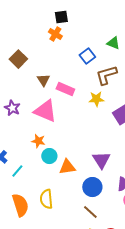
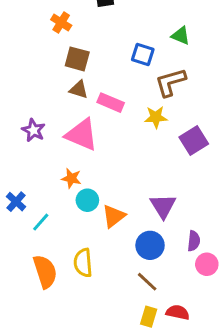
orange cross: (55, 34) -> (61, 22), moved
blue square: (87, 56) -> (143, 55), turned -35
brown square: (18, 59) -> (77, 59), moved, turned -30
brown triangle: (43, 80) -> (79, 89), turned -40
orange triangle: (67, 167) -> (114, 216), turned -30

